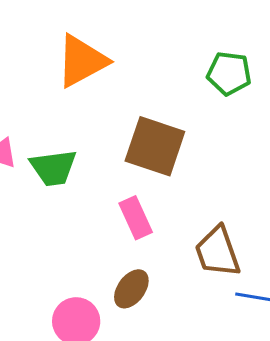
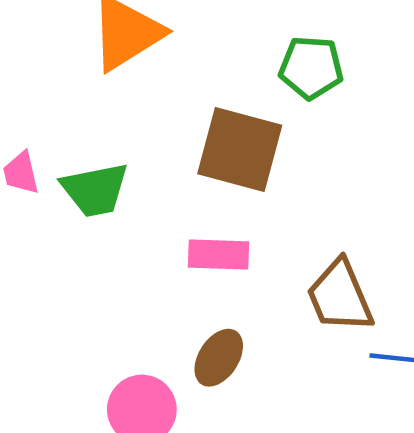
green pentagon: (229, 73) -> (311, 68), moved
pink rectangle: (136, 218) -> (218, 254), turned -60

